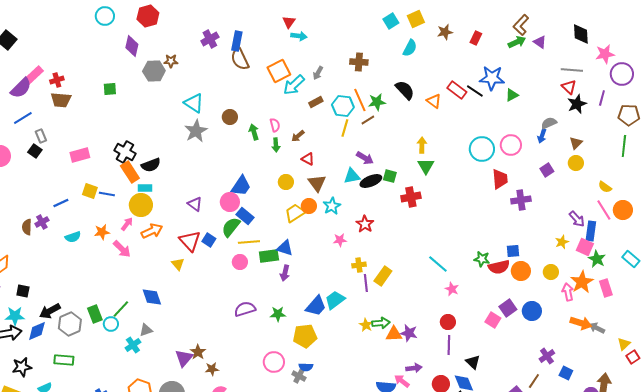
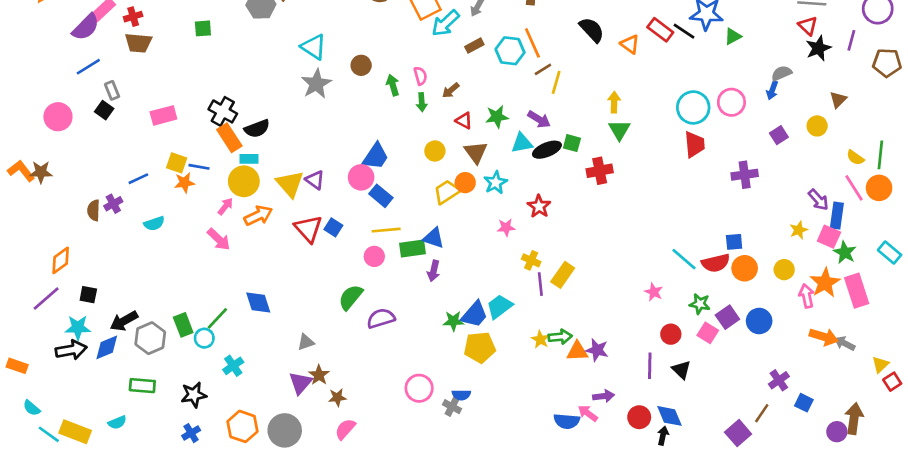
green star: (377, 102) -> (497, 117), moved
yellow line: (345, 128) -> (556, 82), moved
brown triangle: (576, 143) -> (838, 100), moved
green line: (624, 146) -> (880, 155), moved
red trapezoid: (500, 179) -> (695, 144), moved
green semicircle: (231, 227) -> (351, 297), moved
orange star: (102, 232) -> (185, 183), moved
green star: (482, 259) -> (700, 304), moved
yellow triangle: (178, 264) -> (290, 184), moved, size x1.6
cyan line: (438, 264) -> (684, 259), moved
yellow cross: (359, 265) -> (531, 260), turned 32
pink rectangle: (606, 288) -> (857, 291), size x1.4
green star: (278, 314) -> (453, 321), moved
red circle: (448, 322) -> (671, 334), moved
gray triangle: (146, 330) -> (306, 342), moved
yellow pentagon: (305, 336) -> (480, 347), moved
black triangle: (473, 362) -> (681, 370), moved
black star: (22, 367) -> (194, 395), moved

